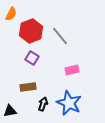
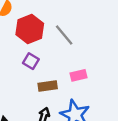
brown rectangle: (28, 87) -> (48, 86), moved

